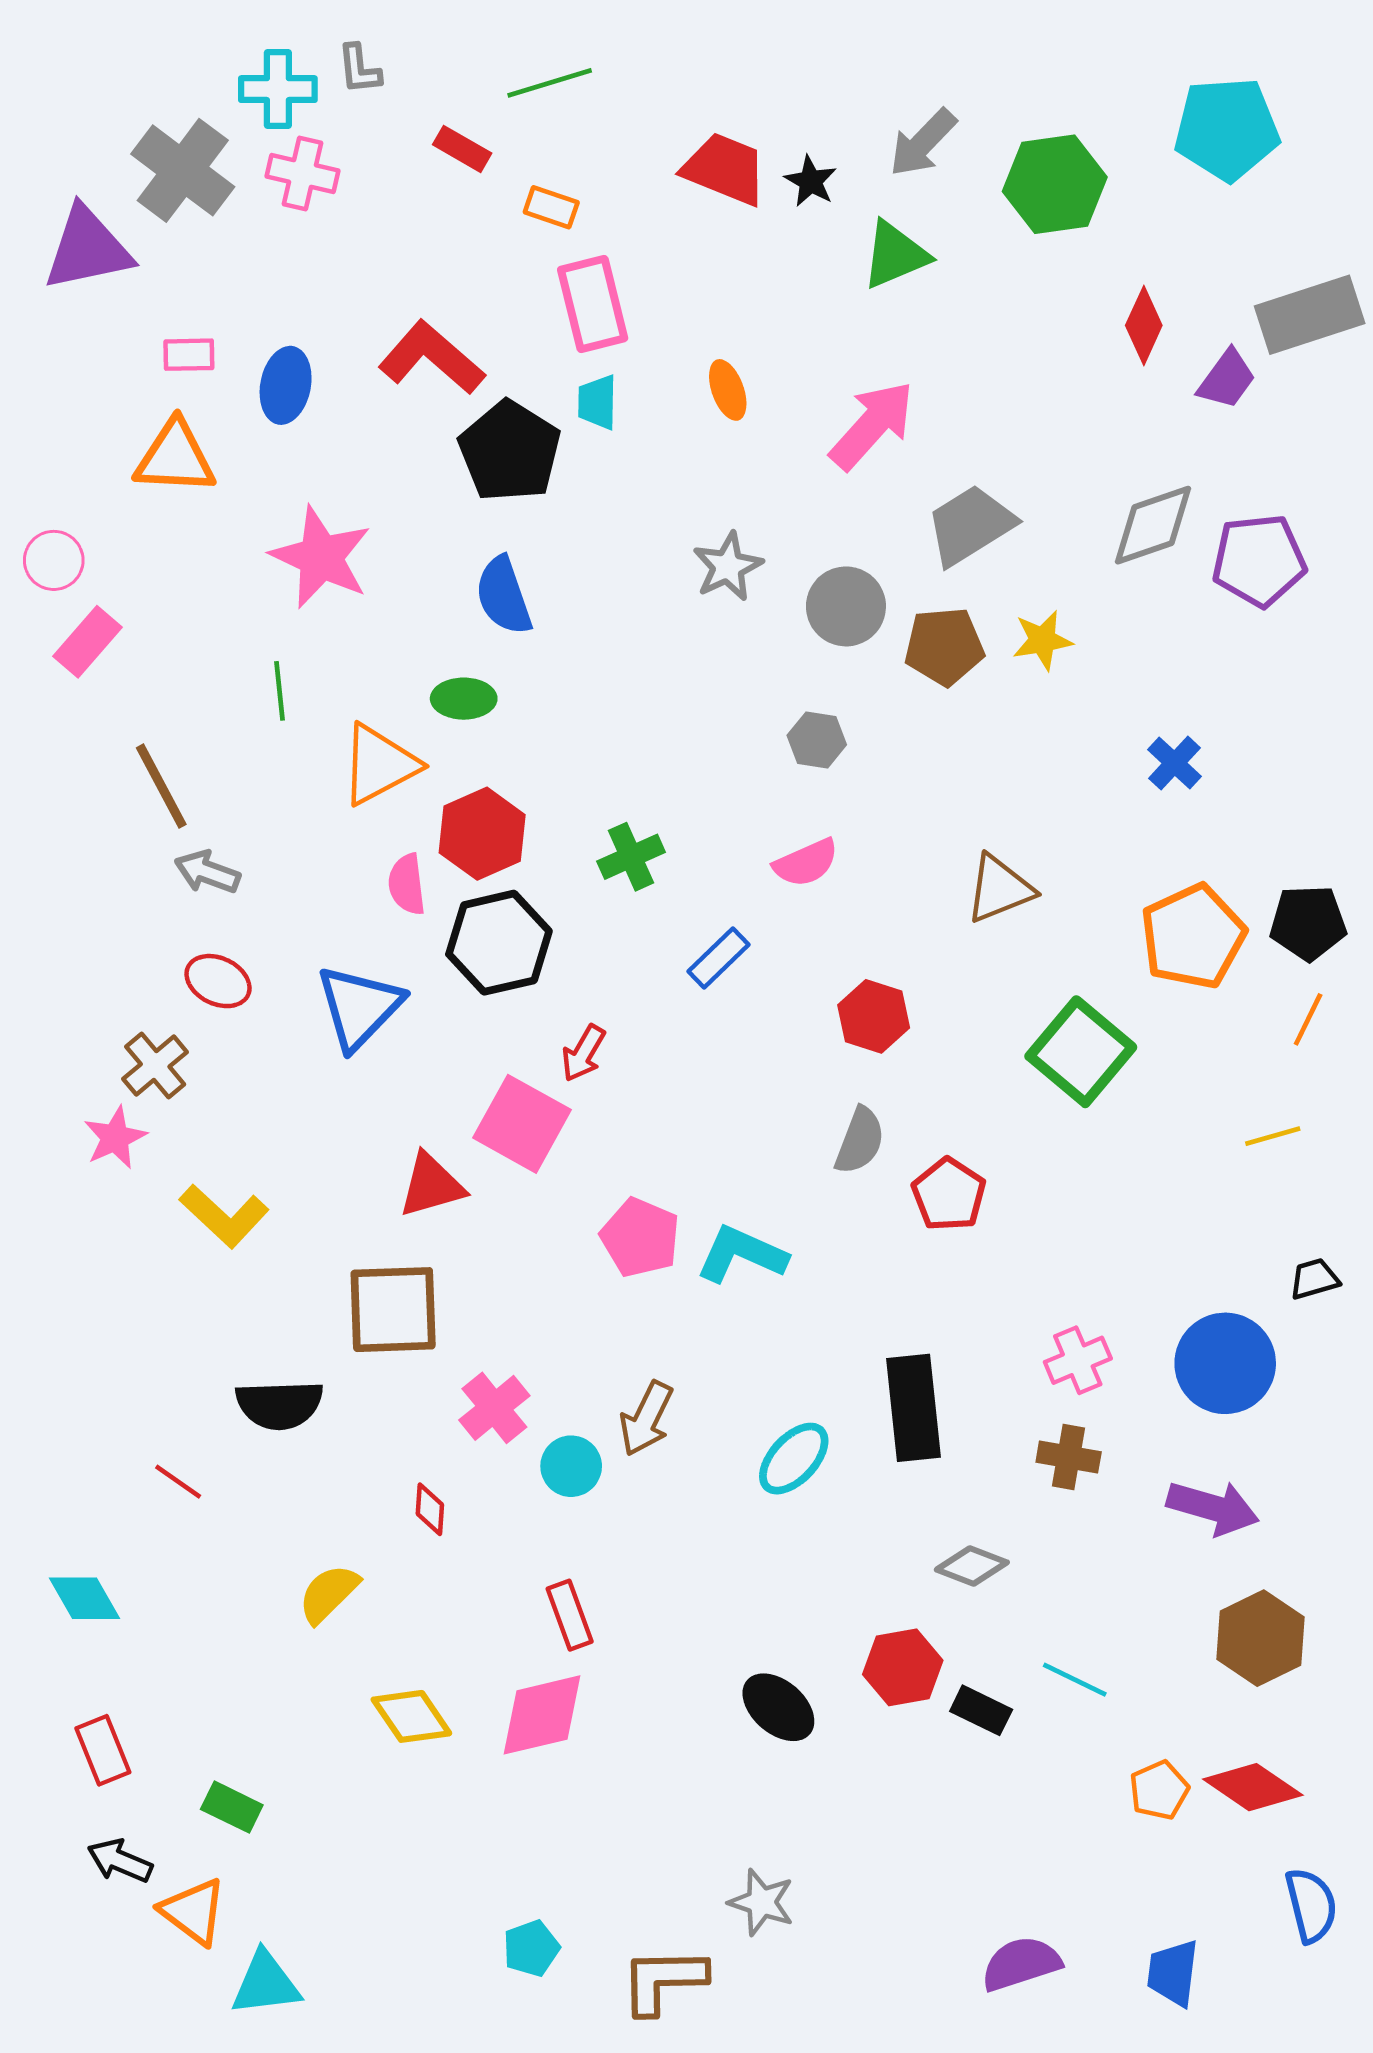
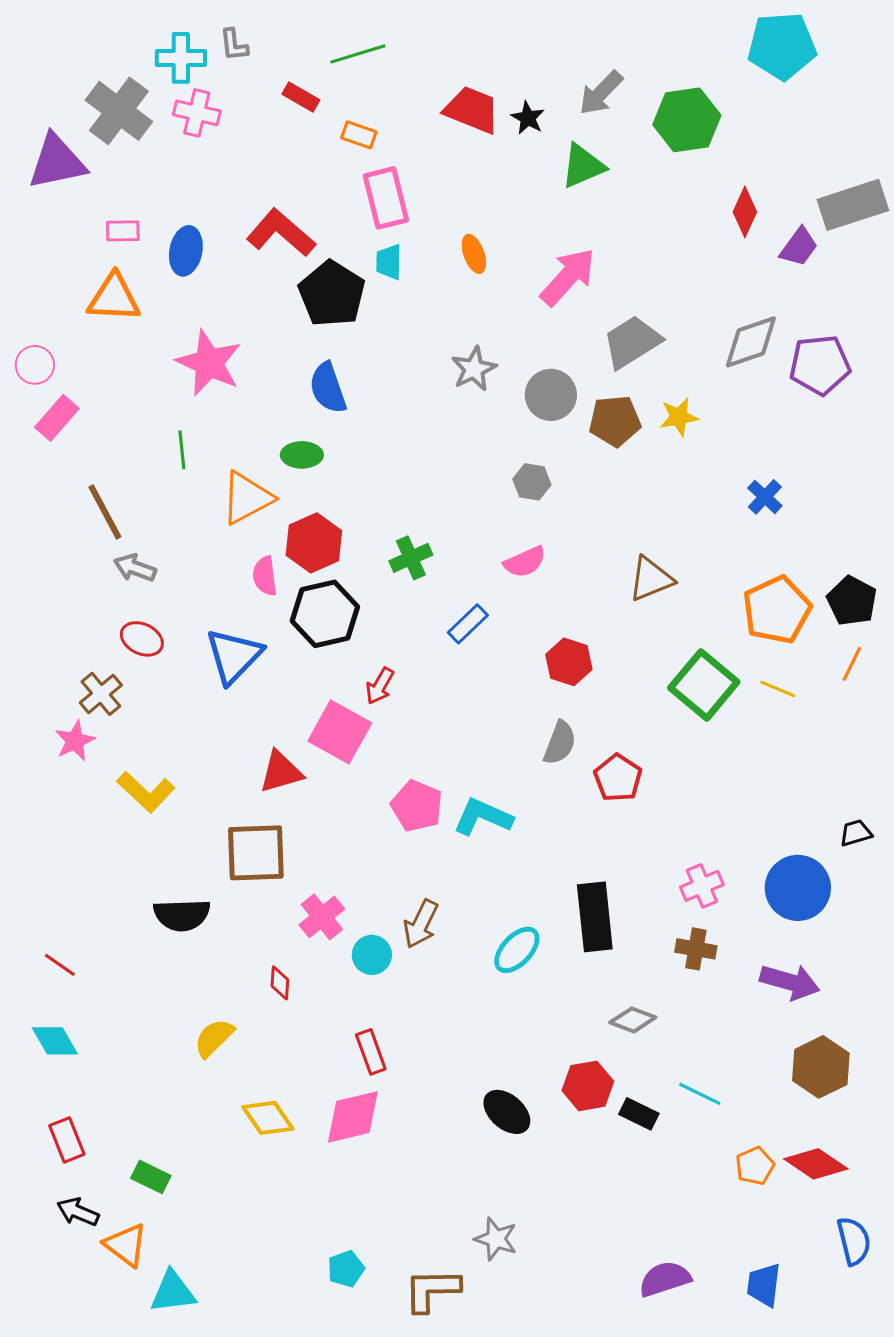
cyan pentagon: (1227, 129) -> (782, 46), moved
black pentagon: (1308, 923) -> (852, 601), turned 30
yellow line: (1273, 1136) -> (778, 689), moved, turned 39
red line: (178, 1482) -> (60, 965), moved

